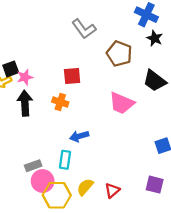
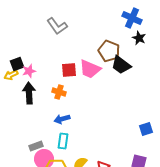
gray L-shape: (84, 29) -> (57, 26), moved
black trapezoid: (155, 81) -> (121, 65), moved
pink trapezoid: (122, 103) -> (90, 69), moved
blue arrow: (79, 136) -> (62, 119), moved

